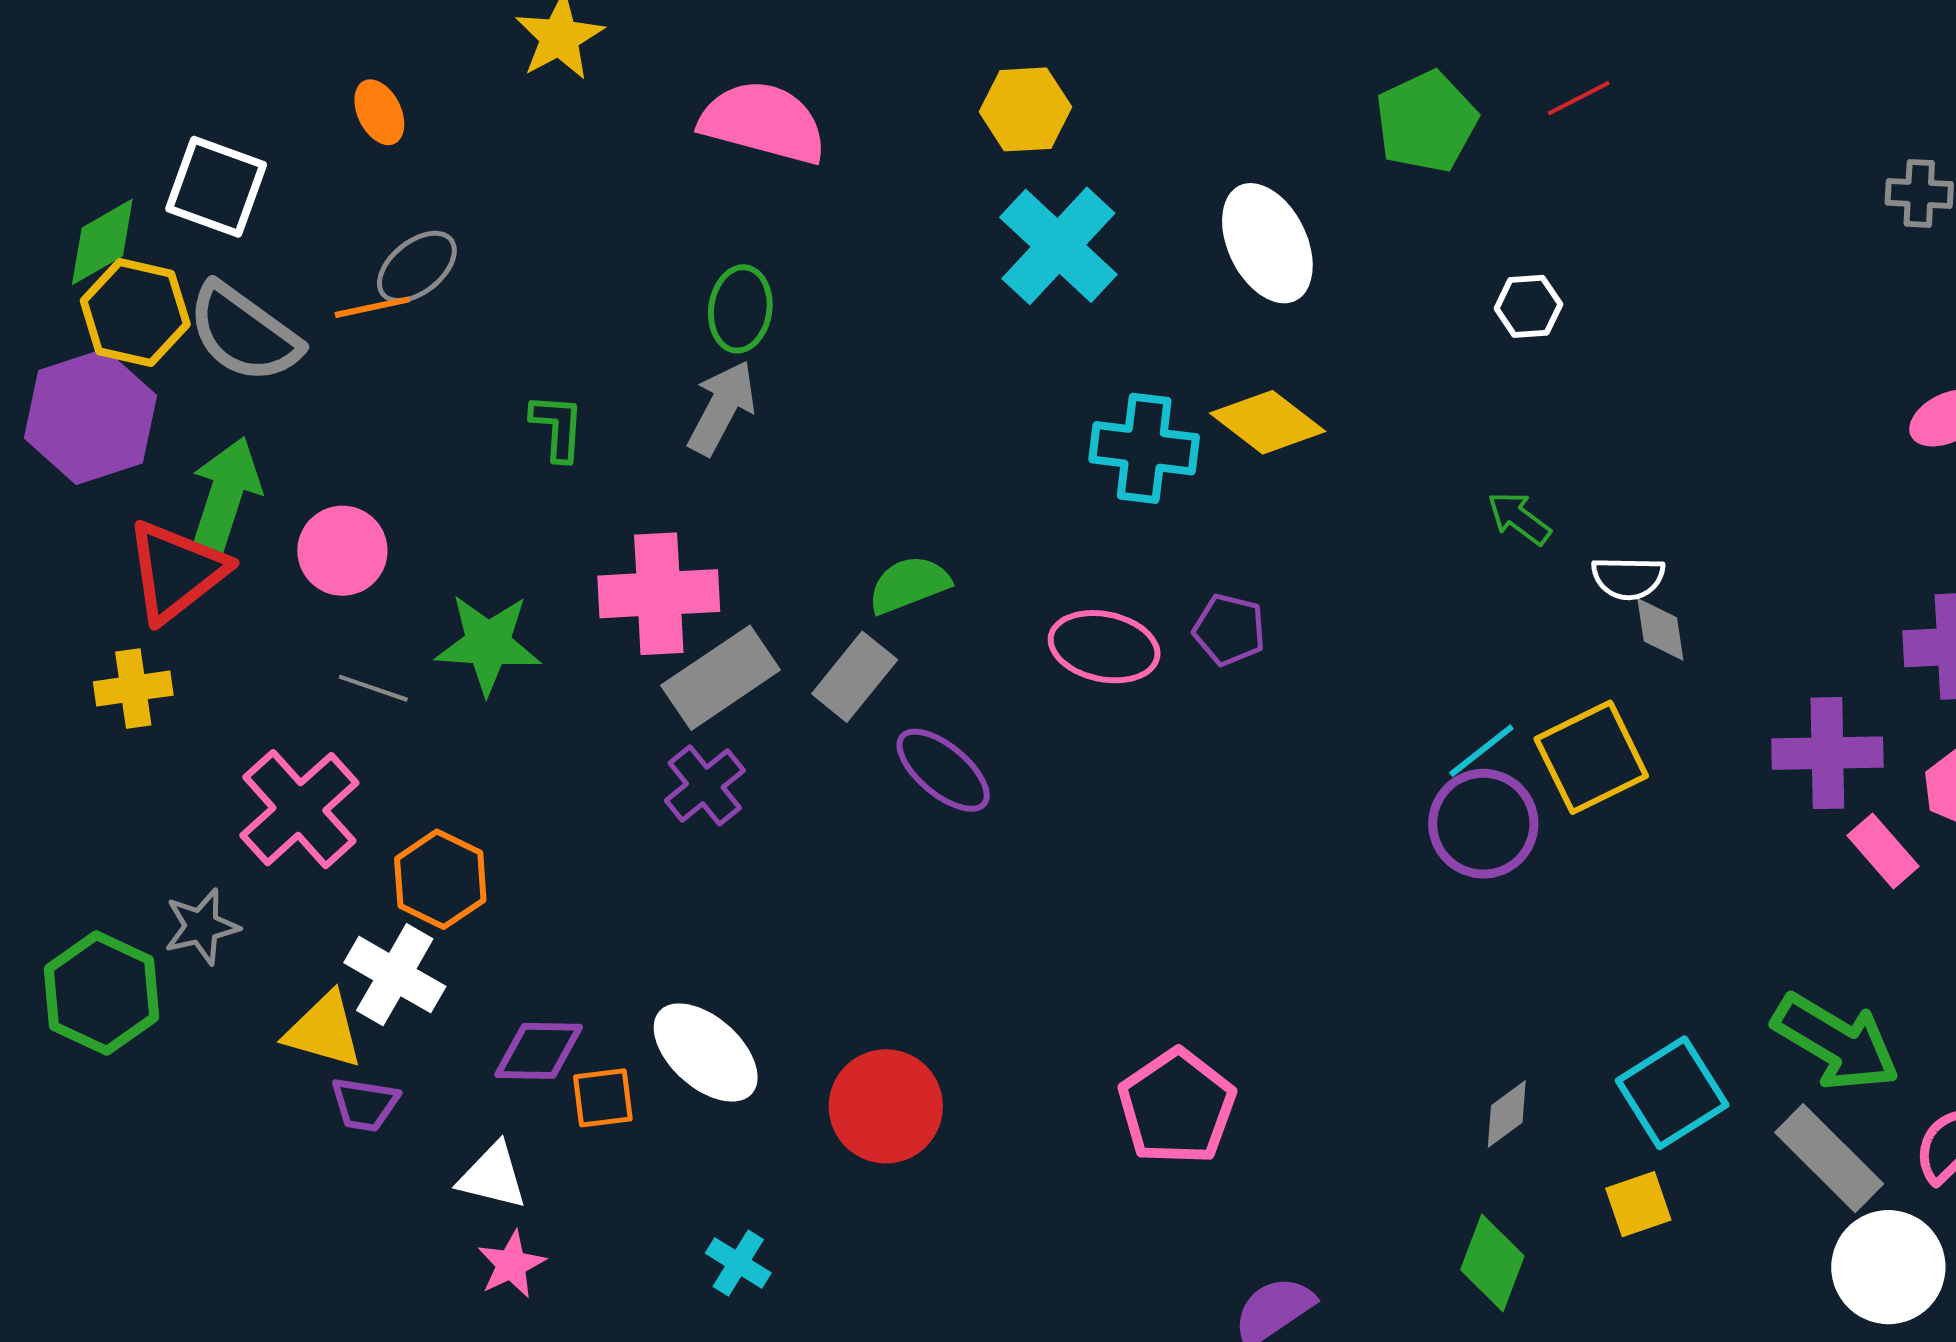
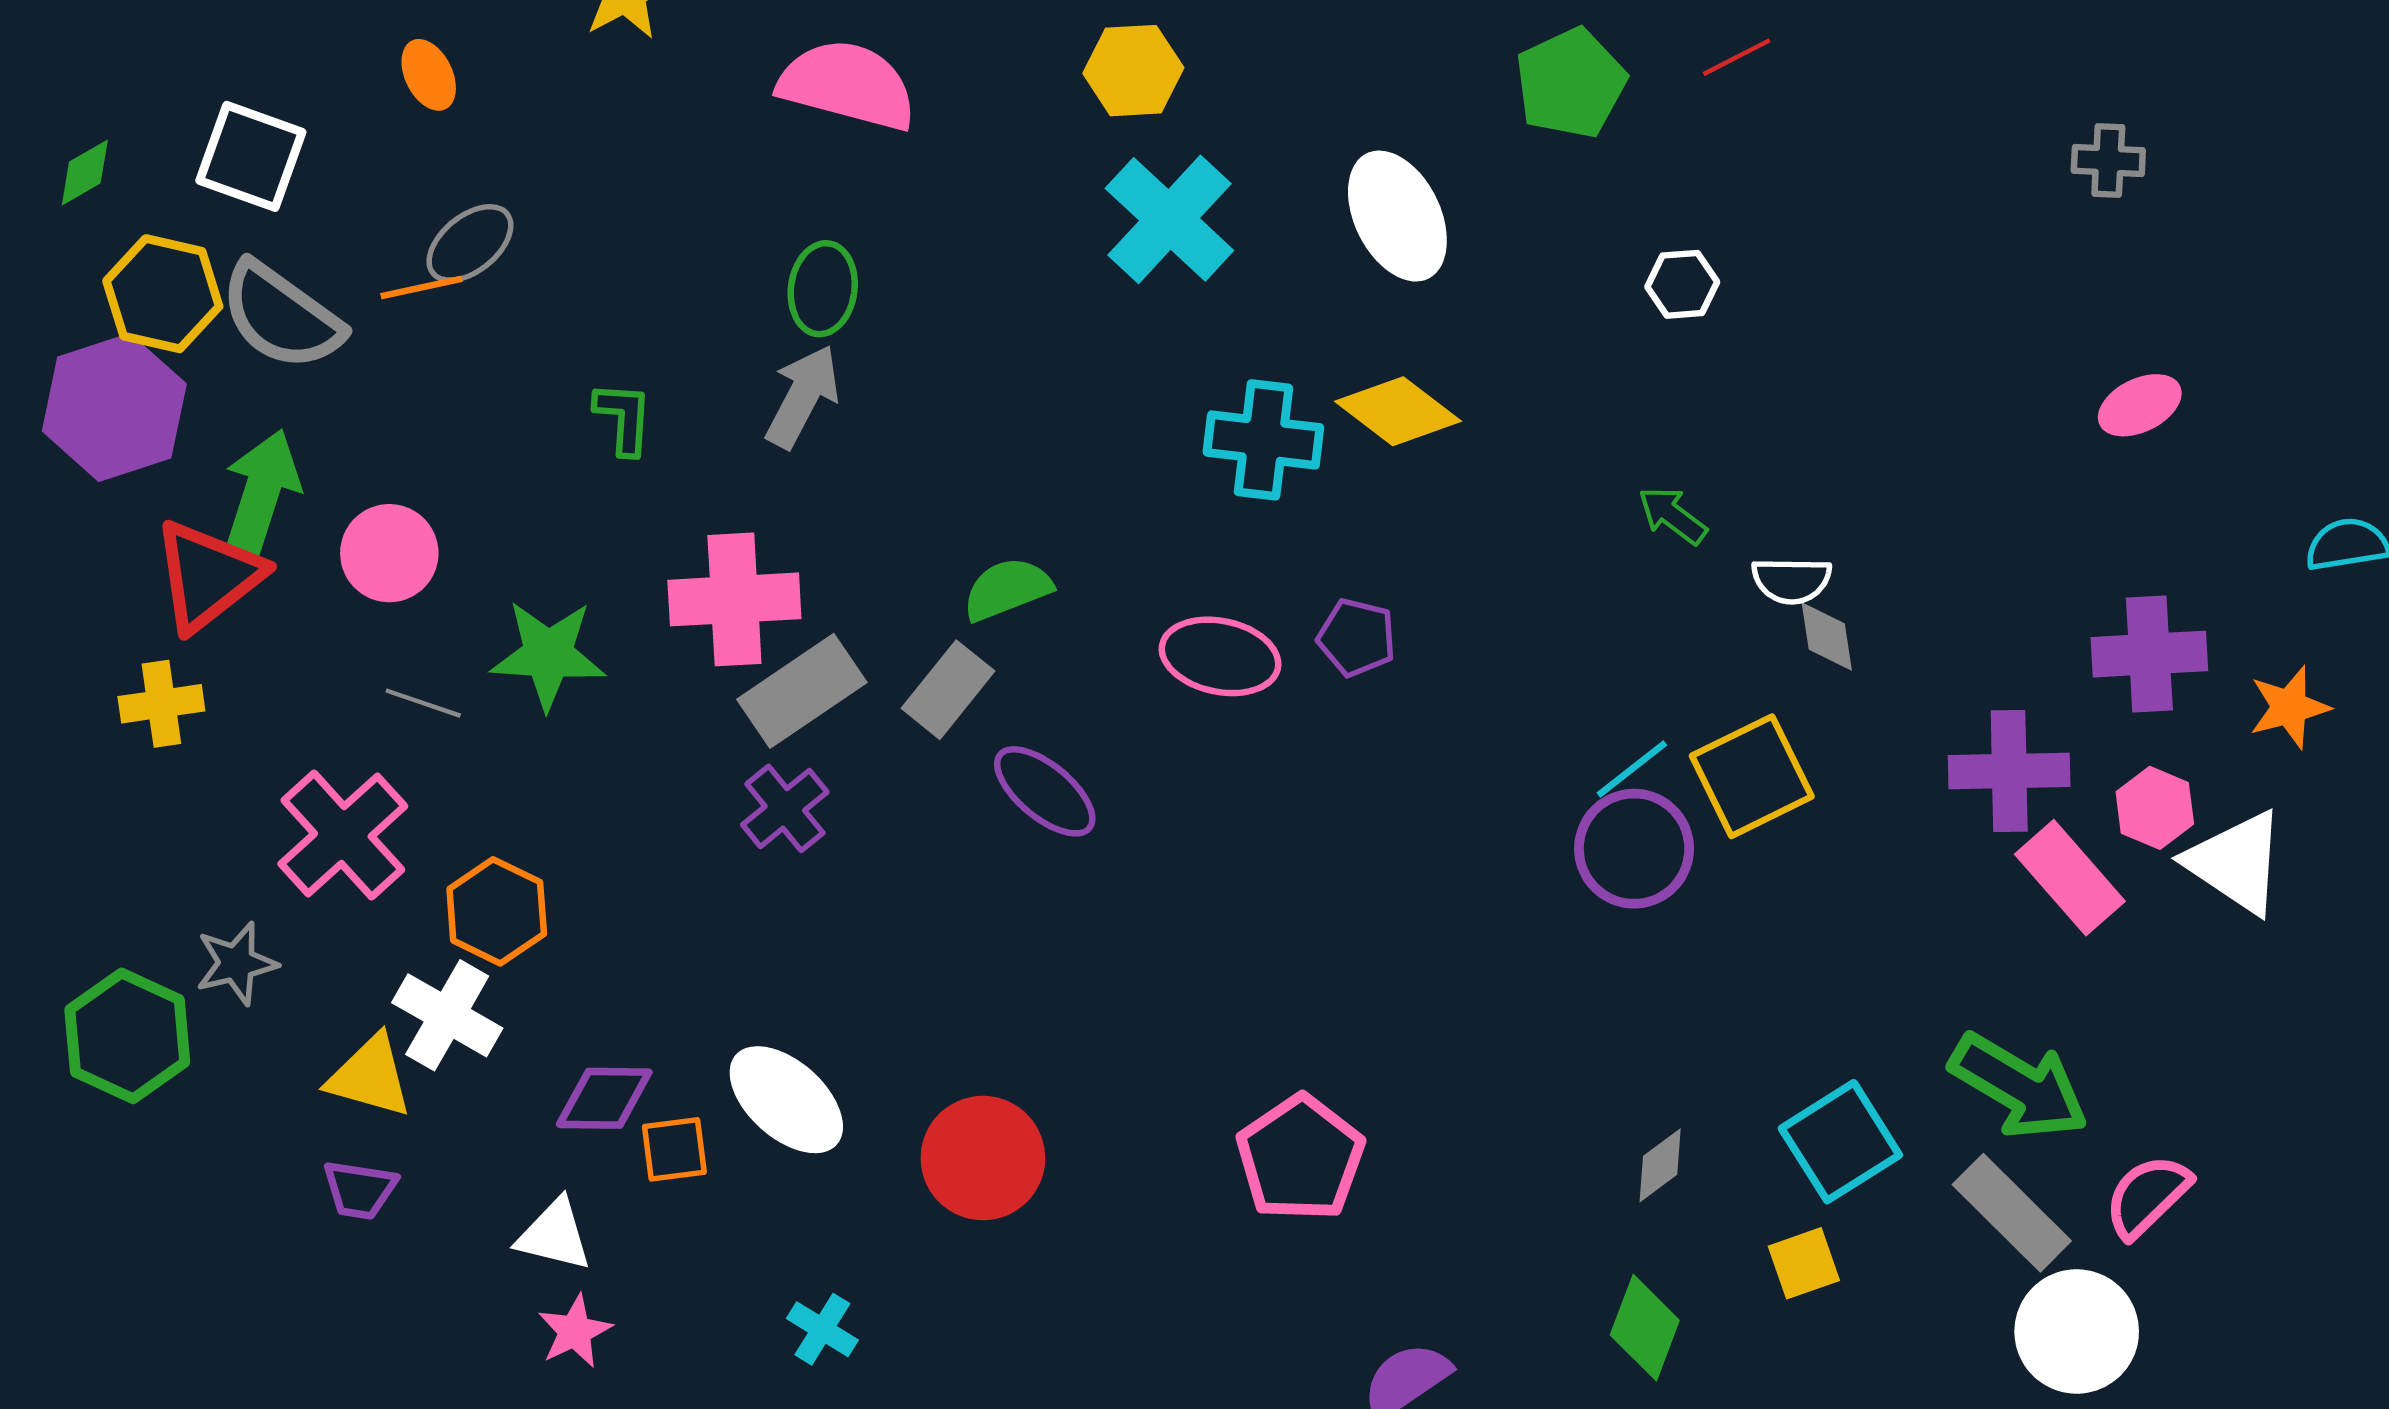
green diamond: (102, 242) -> (85, 173), moved, size x0.7
pink rectangle: (1883, 851) -> (2070, 878), size x1.4
purple trapezoid: (365, 1104) -> (360, 1190), moved

